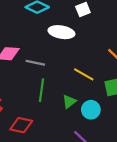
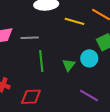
yellow line: (84, 74) -> (74, 21), moved
cyan circle: (91, 110) -> (89, 58), moved

